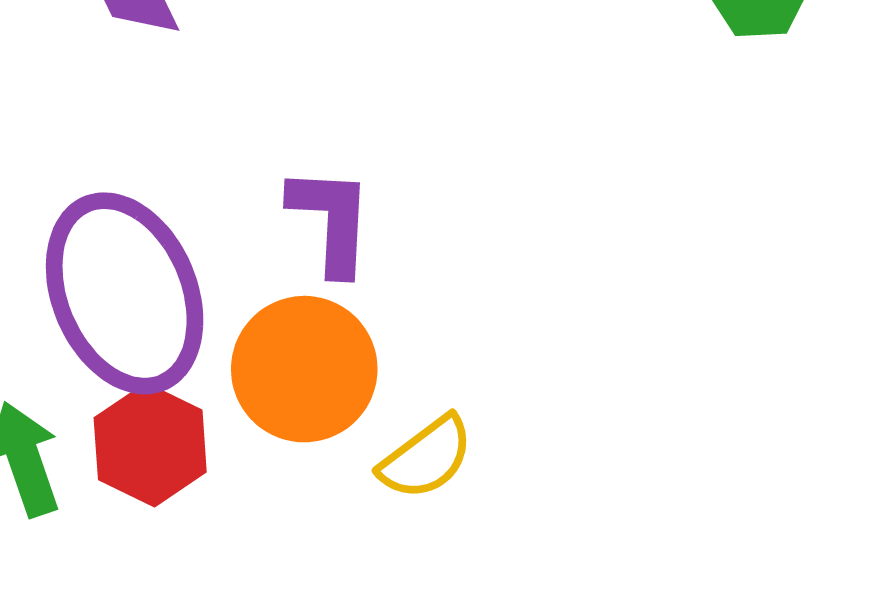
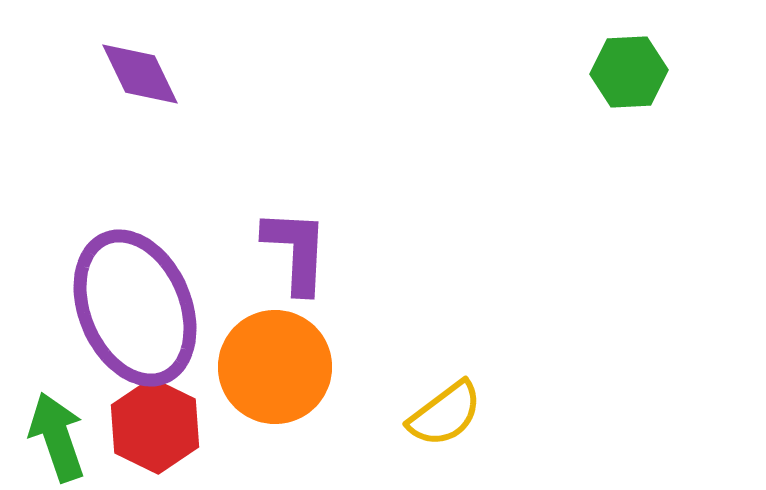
yellow semicircle: (426, 458) -> (445, 414), moved

